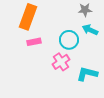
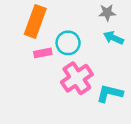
cyan circle: (69, 40) -> (68, 43), moved
pink cross: (61, 62) -> (77, 78), size x1.4

